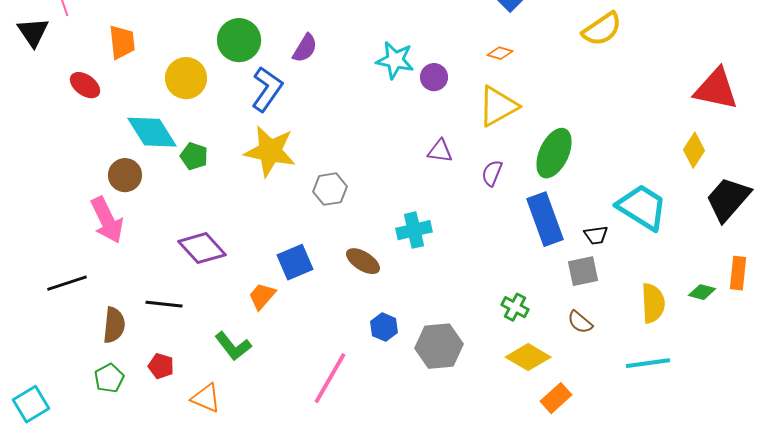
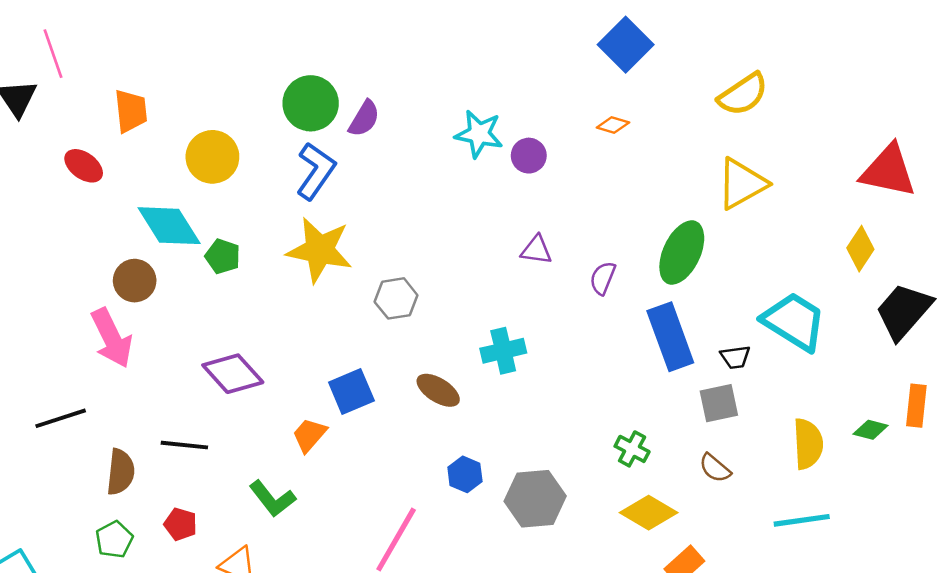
green circle: (239, 40) -> (311, 103), moved
yellow triangle: (498, 106) -> (742, 184), moved

